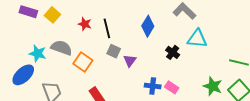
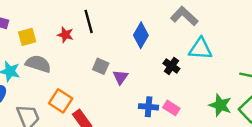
yellow square: (52, 15) -> (27, 37), moved, turned 35
black line: (107, 28) -> (89, 21), moved
orange square: (83, 62) -> (61, 101), moved

